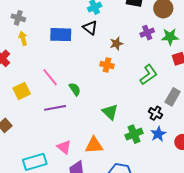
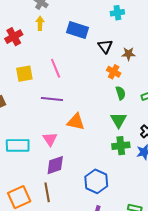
black triangle: (90, 28) -> (105, 46), moved
green semicircle: (75, 89) -> (121, 93), moved
green triangle: (110, 112) -> (119, 120), moved
orange triangle: (94, 145) -> (76, 122), moved

